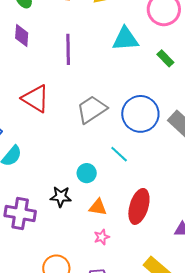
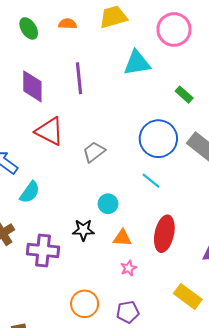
purple diamond: (22, 36) -> (32, 86), moved, size x1.4
green rectangle: (165, 58) -> (184, 95), moved
gray trapezoid: (92, 109) -> (94, 152), moved, size x0.7
cyan line: (119, 154) -> (151, 181), moved

